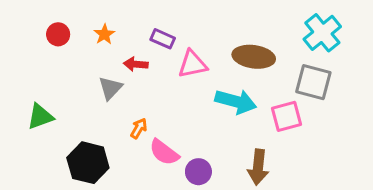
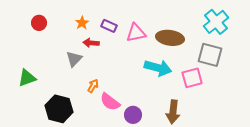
orange star: (104, 34) -> (82, 23), moved
pink triangle: (192, 64) -> (136, 33), moved

